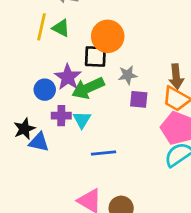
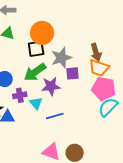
gray star: (128, 75) -> (61, 58), size x1.5
purple star: (68, 77) -> (51, 86), moved, turned -30
cyan triangle: (82, 120) -> (36, 103), moved

